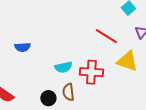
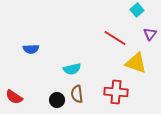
red cross: (91, 72) -> (116, 92), moved

